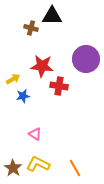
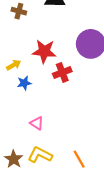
brown cross: (31, 28) -> (19, 11), moved
red cross: (59, 86) -> (62, 72), turned -30

